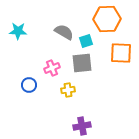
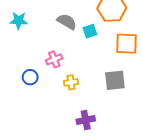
gray square: (82, 63) -> (115, 80), moved

